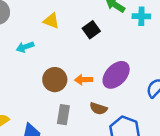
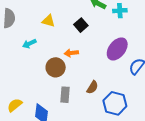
purple ellipse: (116, 75) -> (117, 49), moved
orange arrow: (84, 80) -> (71, 53), moved
brown semicircle: (98, 109) -> (92, 87), turned -72

